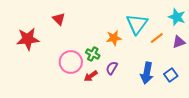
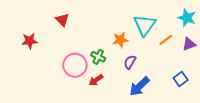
red star: (28, 39) -> (30, 41), size x0.7
purple semicircle: (112, 68) -> (130, 62), moved
blue arrow: (147, 73) -> (139, 86), moved, turned 35

